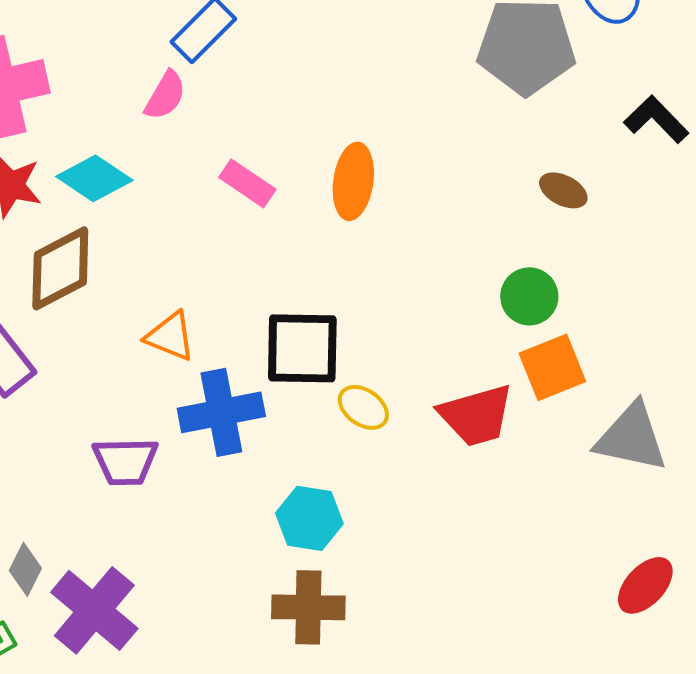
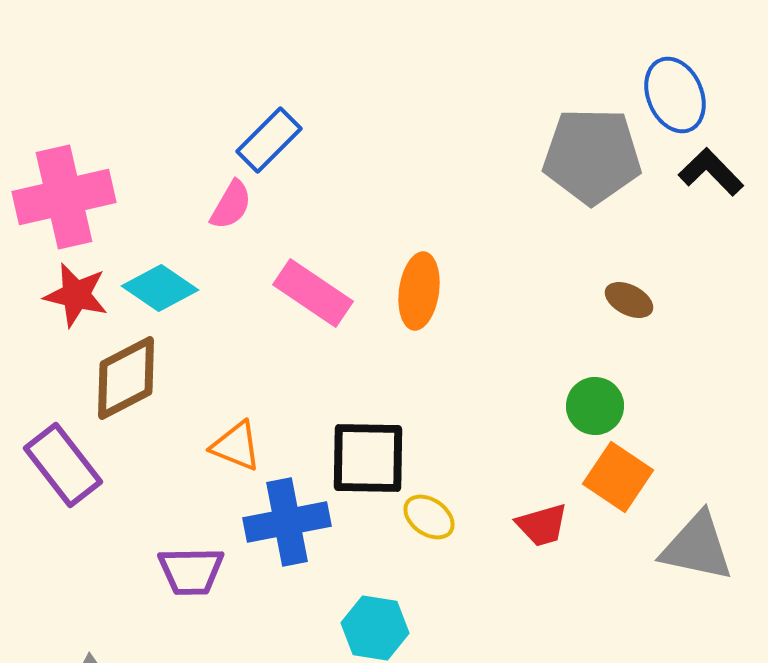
black L-shape: (656, 119) -> (711, 172), moved
pink rectangle: (247, 183) -> (313, 293), size x1.4
orange square: (552, 367) -> (618, 477), turned -34
red trapezoid: (476, 415) -> (542, 525), size x0.7

